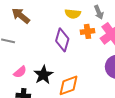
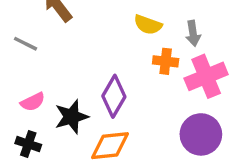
purple diamond: (62, 40) -> (114, 96), moved

